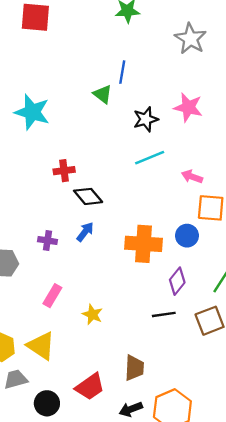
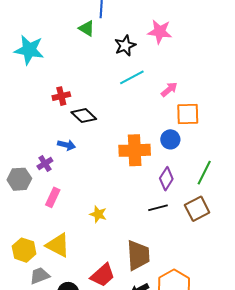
pink arrow: (192, 177) -> (169, 89), turned 126
blue arrow: (85, 232) -> (66, 145), moved, turned 72
purple cross: (48, 241) -> (45, 164), moved, turned -35
pink rectangle: (52, 296) -> (53, 197), moved
brown trapezoid: (134, 368) -> (138, 255), size x1.4

